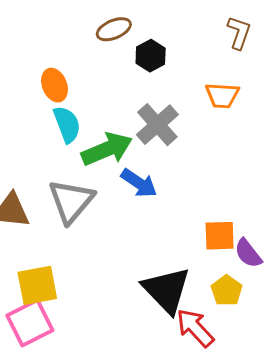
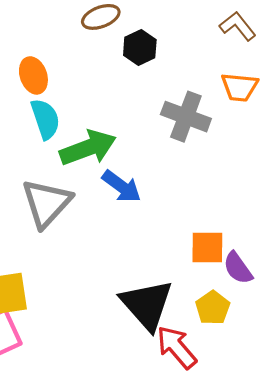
brown L-shape: (239, 33) -> (238, 26), turned -60
orange trapezoid: (222, 95) -> (240, 87), moved
gray cross: (157, 125) -> (186, 117), moved, turned -30

